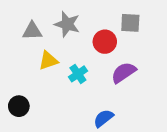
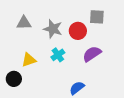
gray star: (67, 24) -> (53, 29), moved
yellow triangle: (48, 60) -> (29, 60), moved

